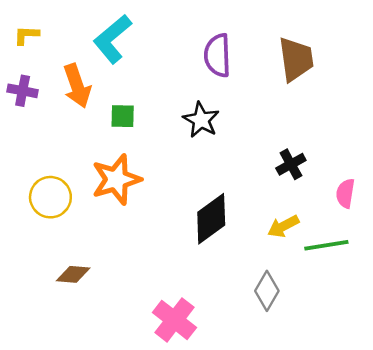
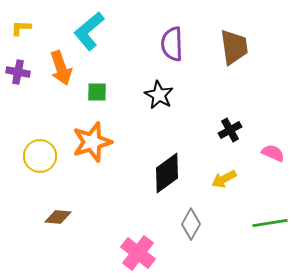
pink semicircle: (345, 193) -> (273, 153), turned 105
green line: (326, 245) -> (270, 223), moved
gray diamond: (267, 291) -> (191, 224), moved

